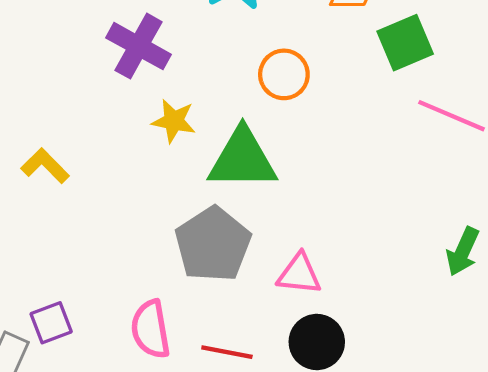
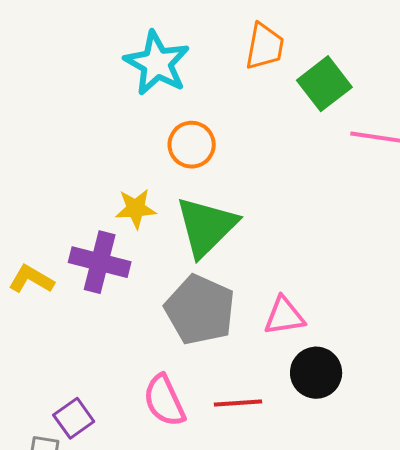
purple cross: (139, 46) -> (100, 262), moved
orange circle: (284, 74) -> (192, 145), moved
green triangle: (242, 159) -> (206, 226), turned -30

